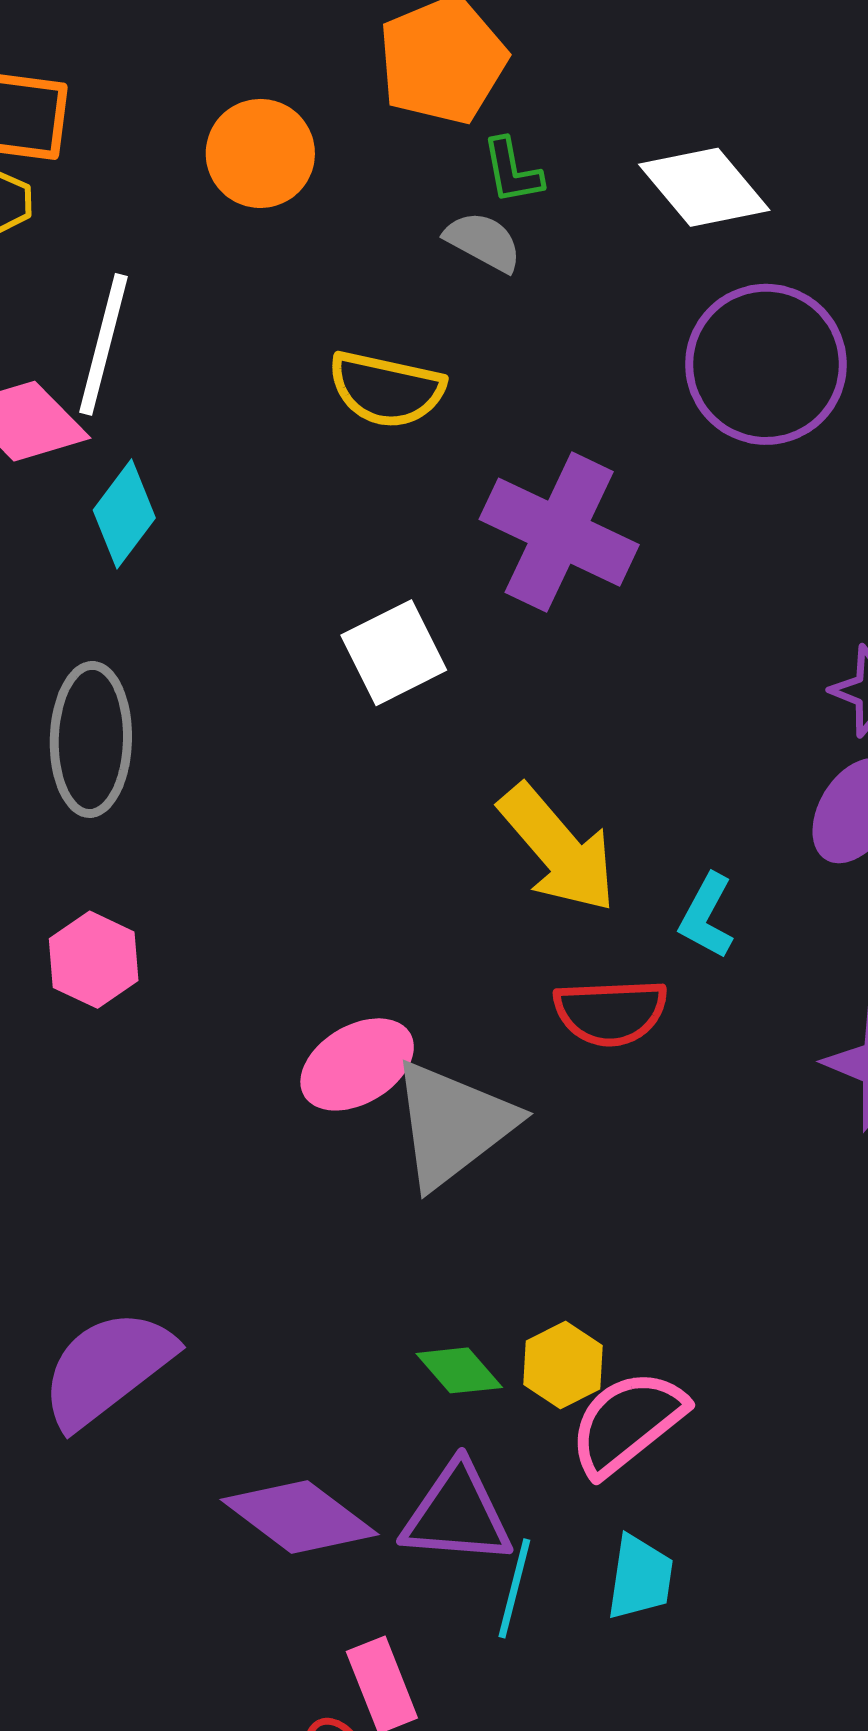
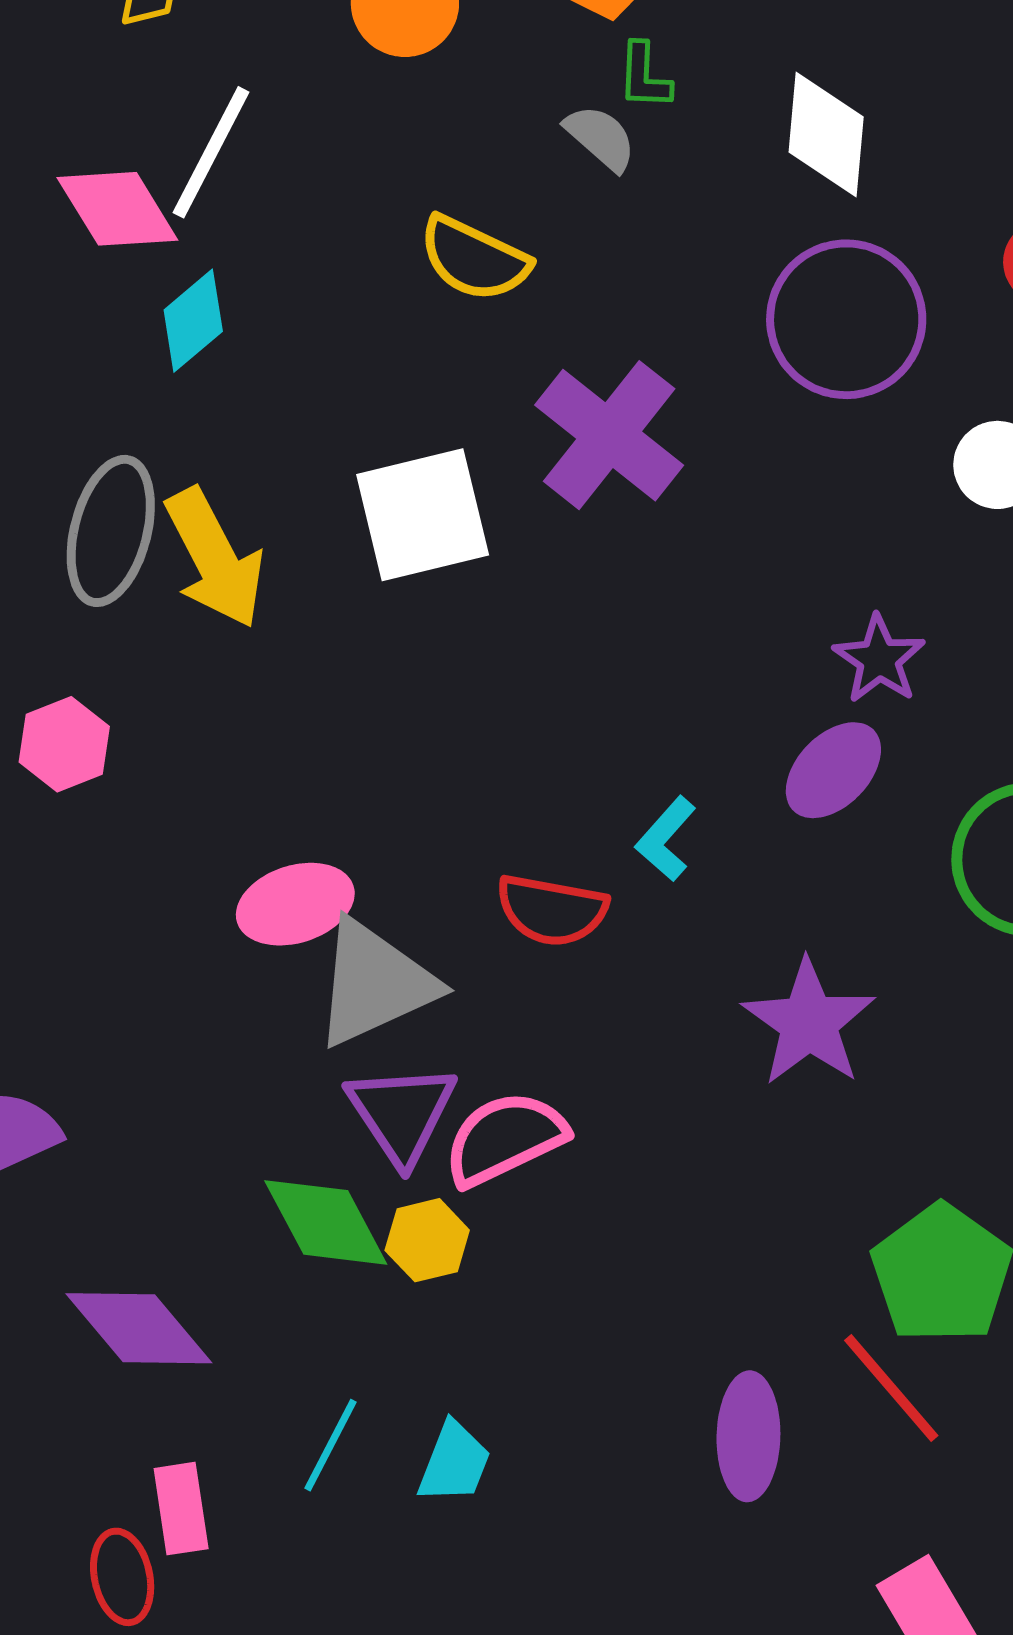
white diamond: (704, 187) -> (826, 135), turned 32
white square: (394, 653) -> (423, 515), size x1.4
yellow arrow: (558, 849) -> (215, 558), moved
green diamond: (459, 1370) -> (326, 1222), size x1.6
pink semicircle: (627, 1423) -> (505, 1139), moved
purple triangle: (457, 1514) -> (402, 1113), moved, turned 39

